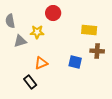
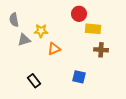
red circle: (53, 13) -> (79, 14), moved
blue square: (75, 62) -> (79, 77), moved
orange triangle: (41, 63) -> (54, 49), moved

